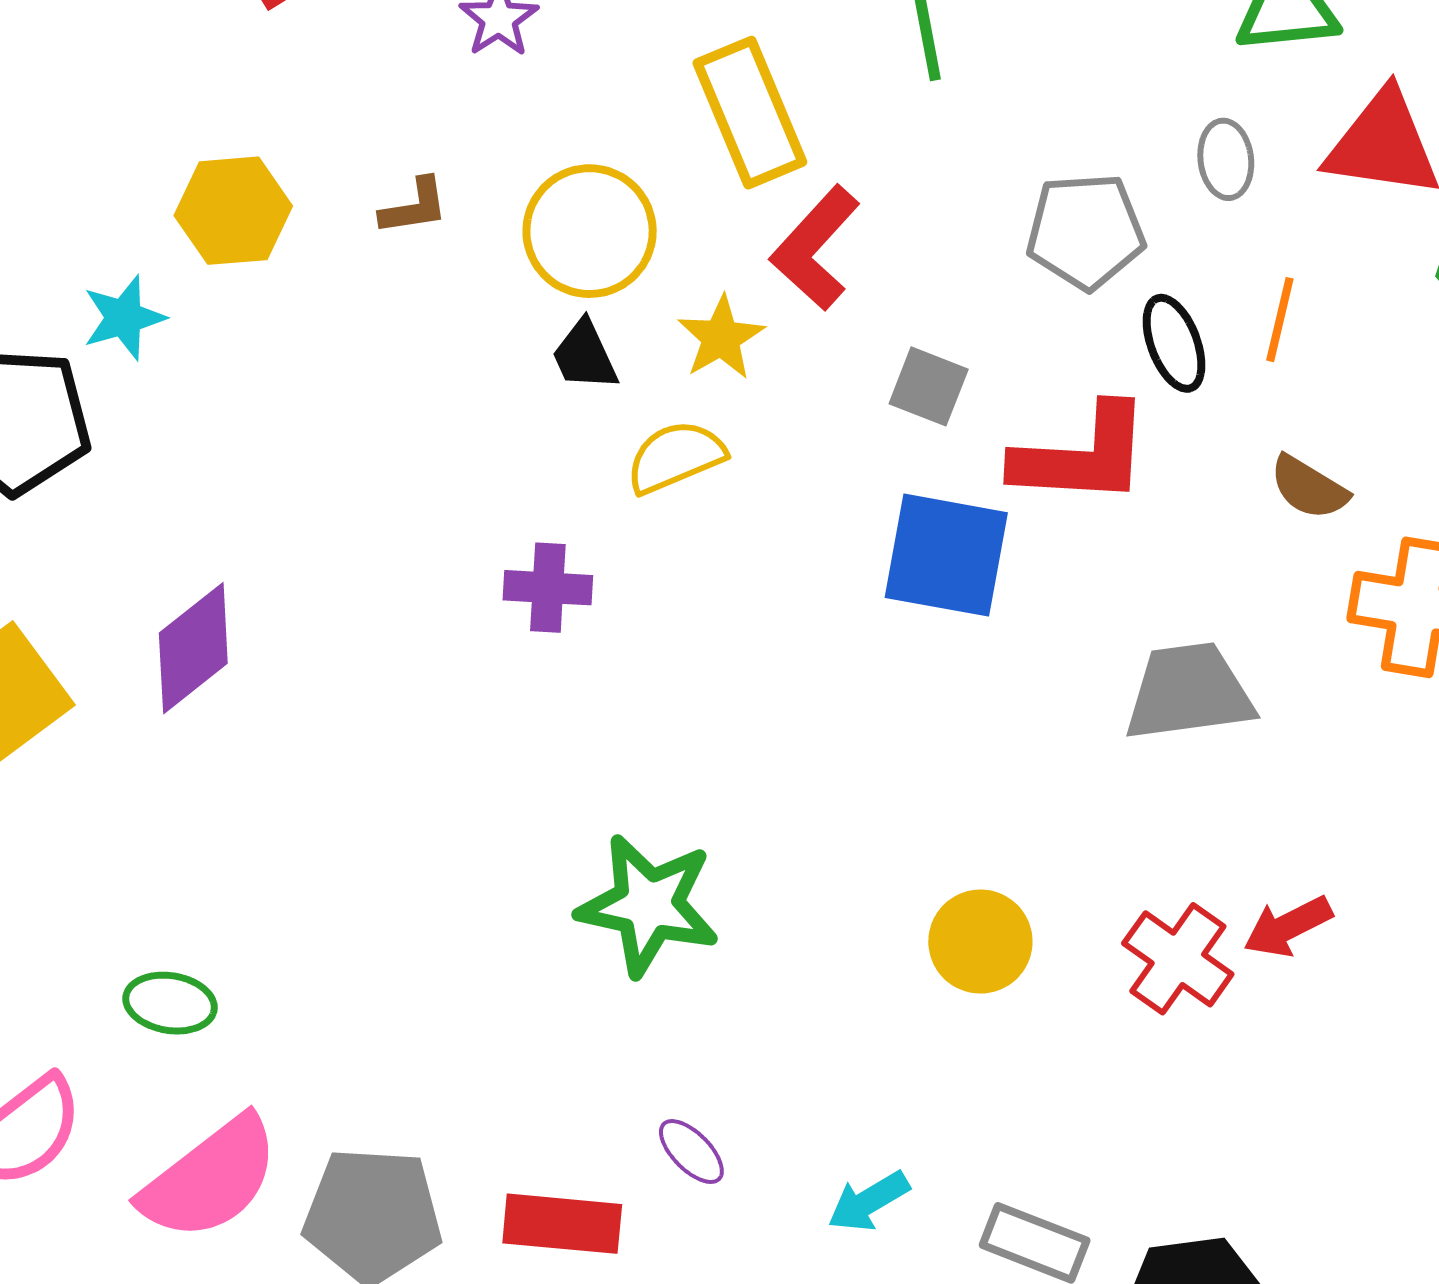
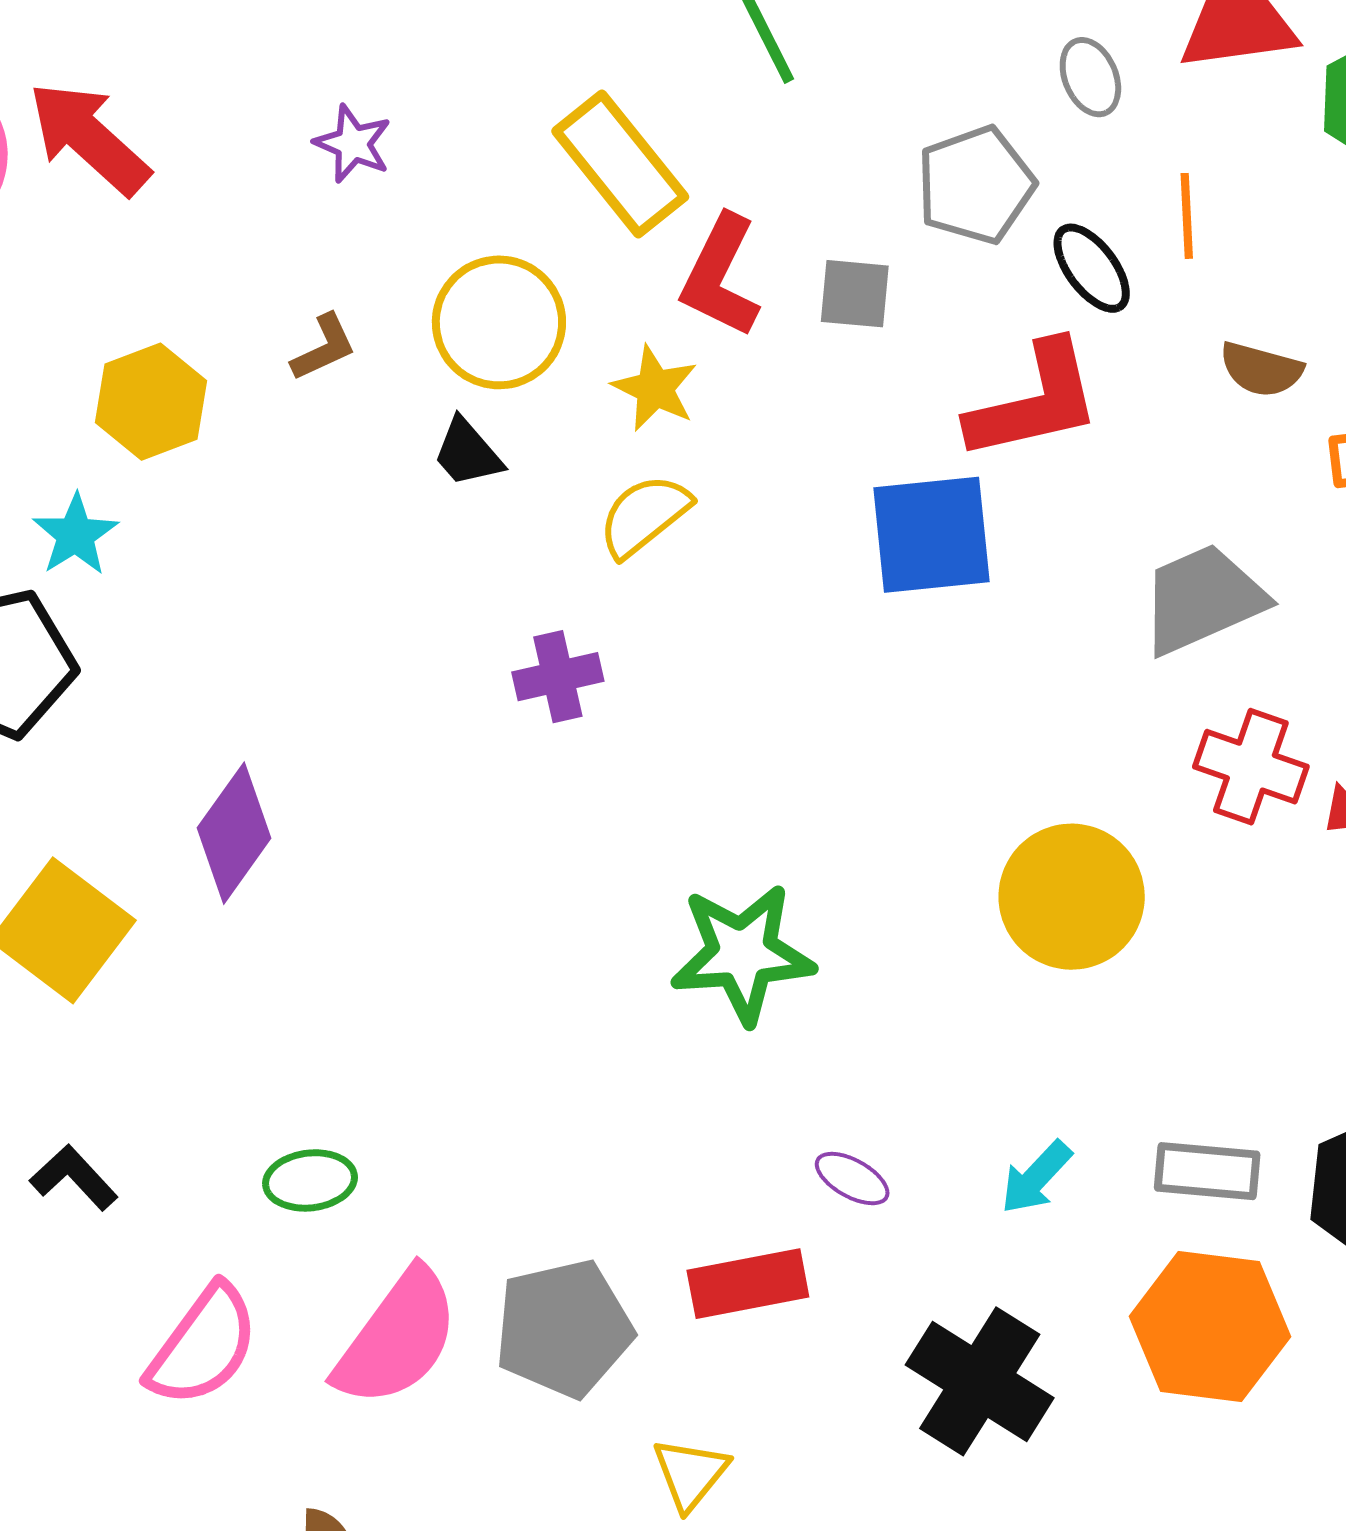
black trapezoid: (585, 356) -> (468, 453), moved
gray square: (929, 386) -> (855, 294), moved
yellow circle: (980, 942) -> (1072, 897), size x1.4
red cross: (1178, 959) -> (1251, 767), moved

